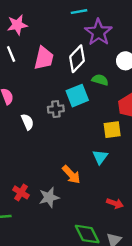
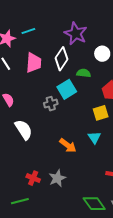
cyan line: (79, 12) -> (28, 31), moved
white semicircle: (27, 122) -> (24, 130), moved, size x1.5
orange arrow: (71, 174) -> (68, 145), moved

